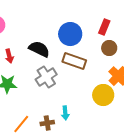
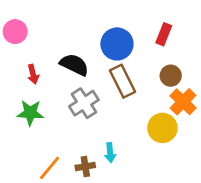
brown circle: (109, 48) -> (171, 76), moved
brown rectangle: (74, 61) -> (122, 81), turned 45

